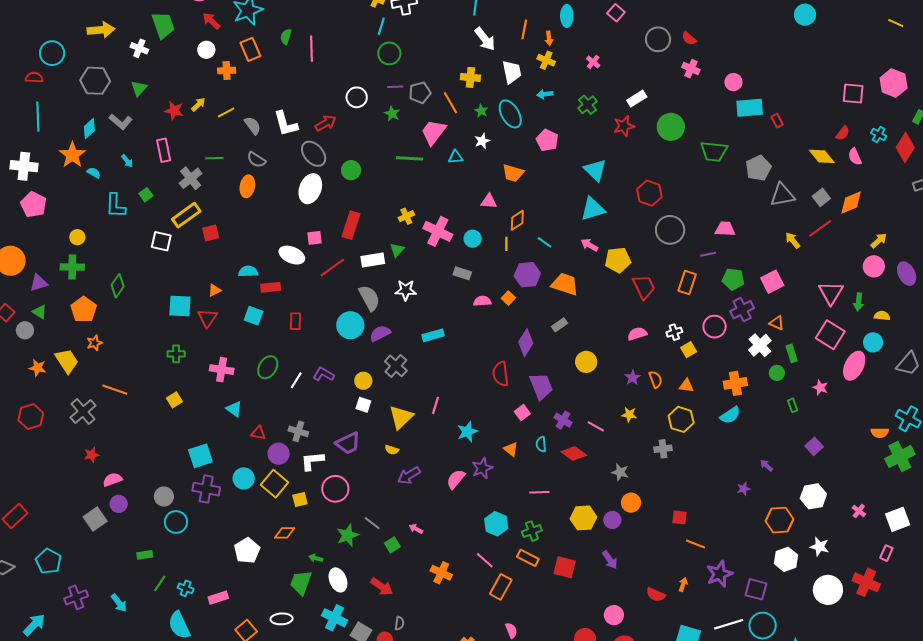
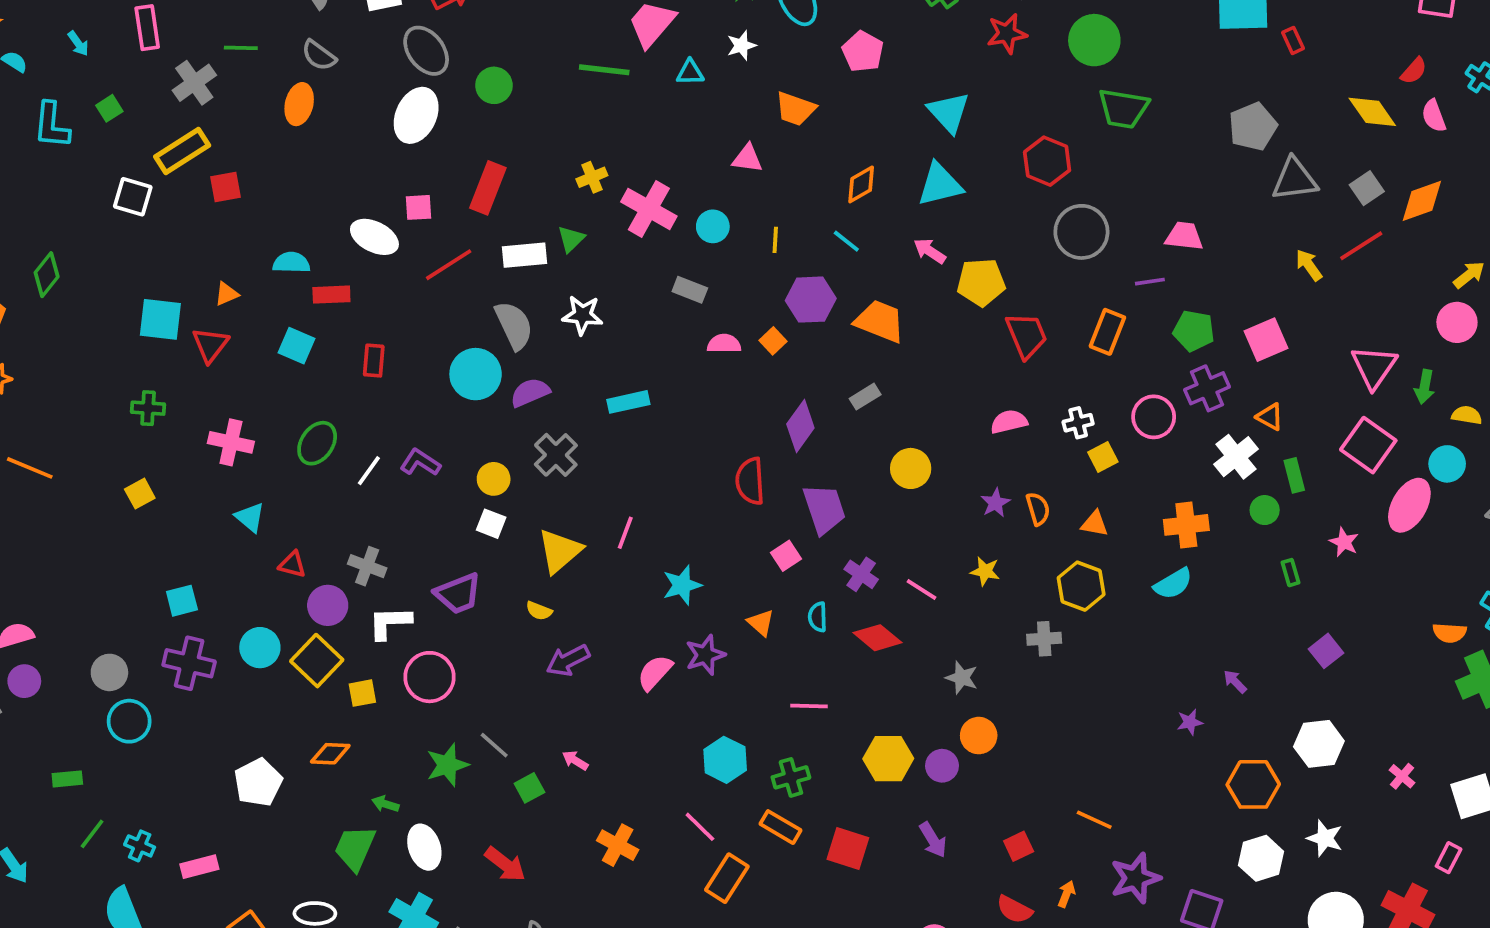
green trapezoid: (714, 151) -> (1123, 108), moved
orange diamond: (517, 220) -> (861, 184), moved
cyan square: (200, 456) -> (182, 601), size x0.7
red square: (680, 517) -> (1019, 846), moved, turned -35

